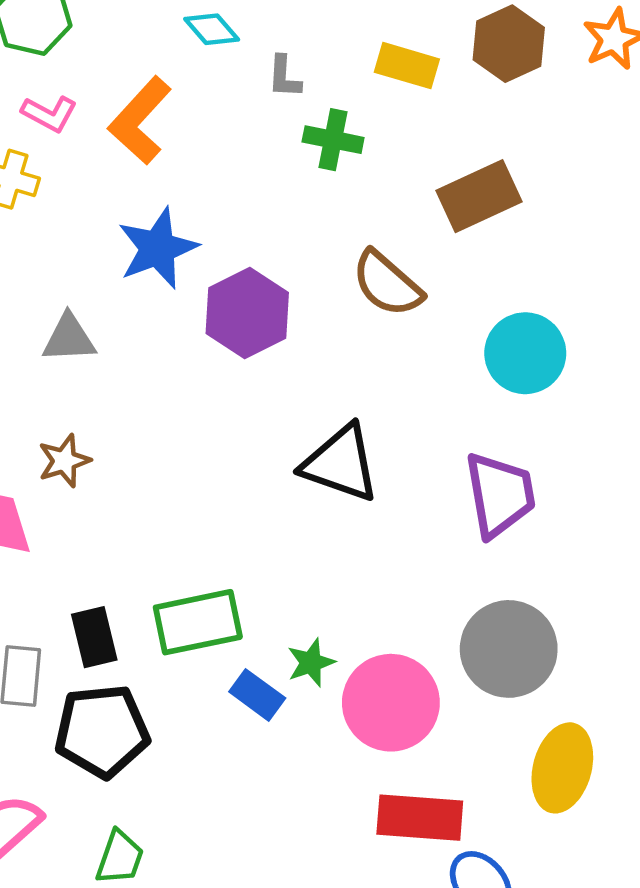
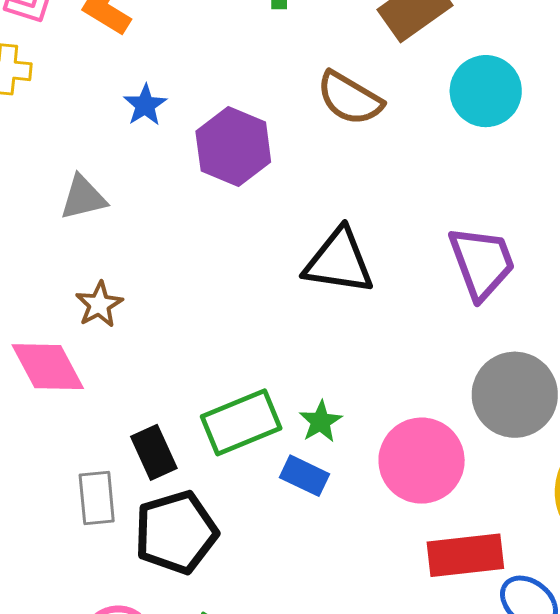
blue star: (158, 248) -> (145, 105), size x0.6
cyan circle: (525, 353) -> (486, 91), moved
green star: (311, 663) -> (321, 422), moved

